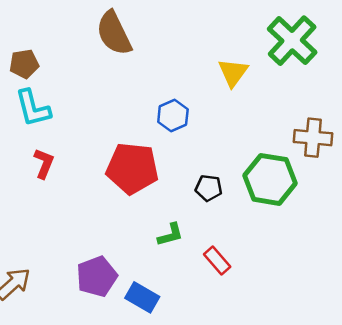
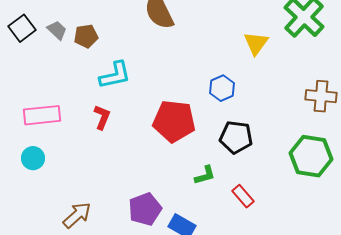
cyan L-shape: (33, 108) -> (115, 75), moved, turned -88
blue hexagon: (173, 116) -> (222, 88), moved
green hexagon: (270, 179) -> (311, 156), moved
black pentagon: (209, 188) -> (236, 137), size x1.5

